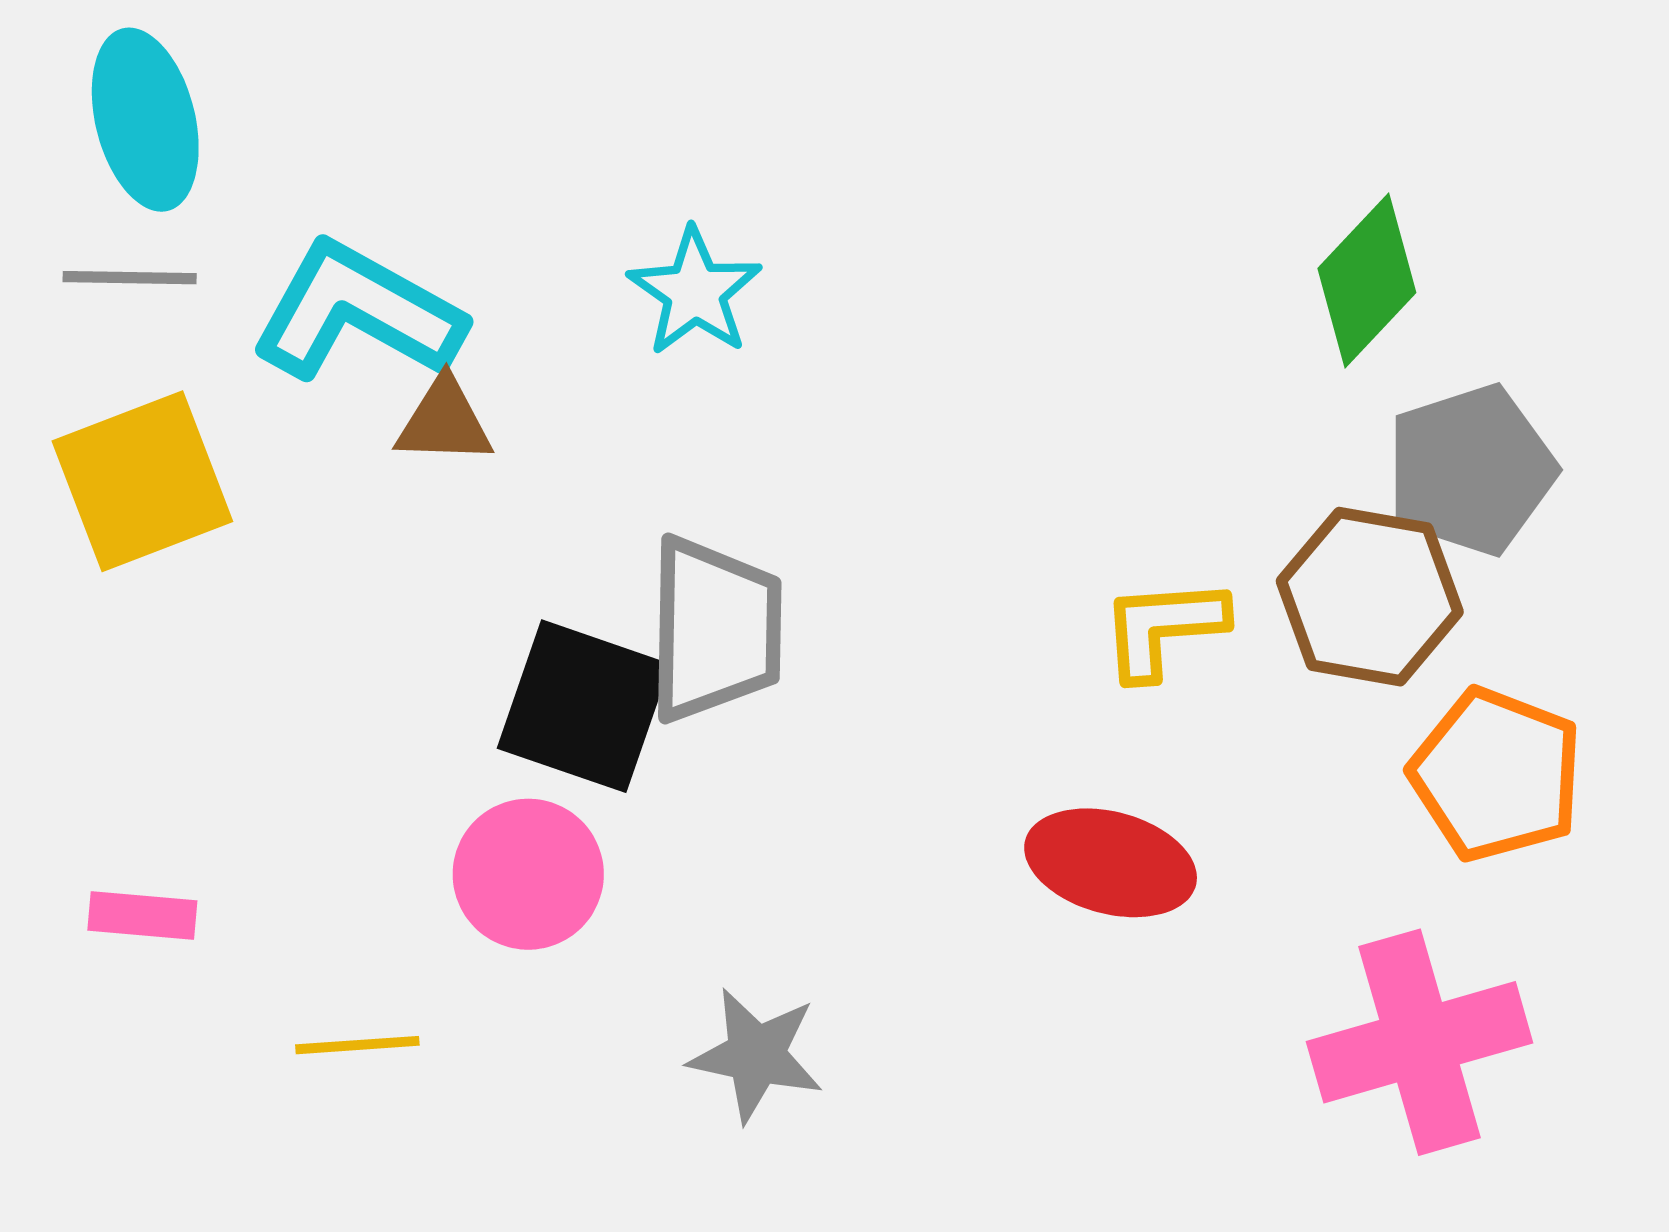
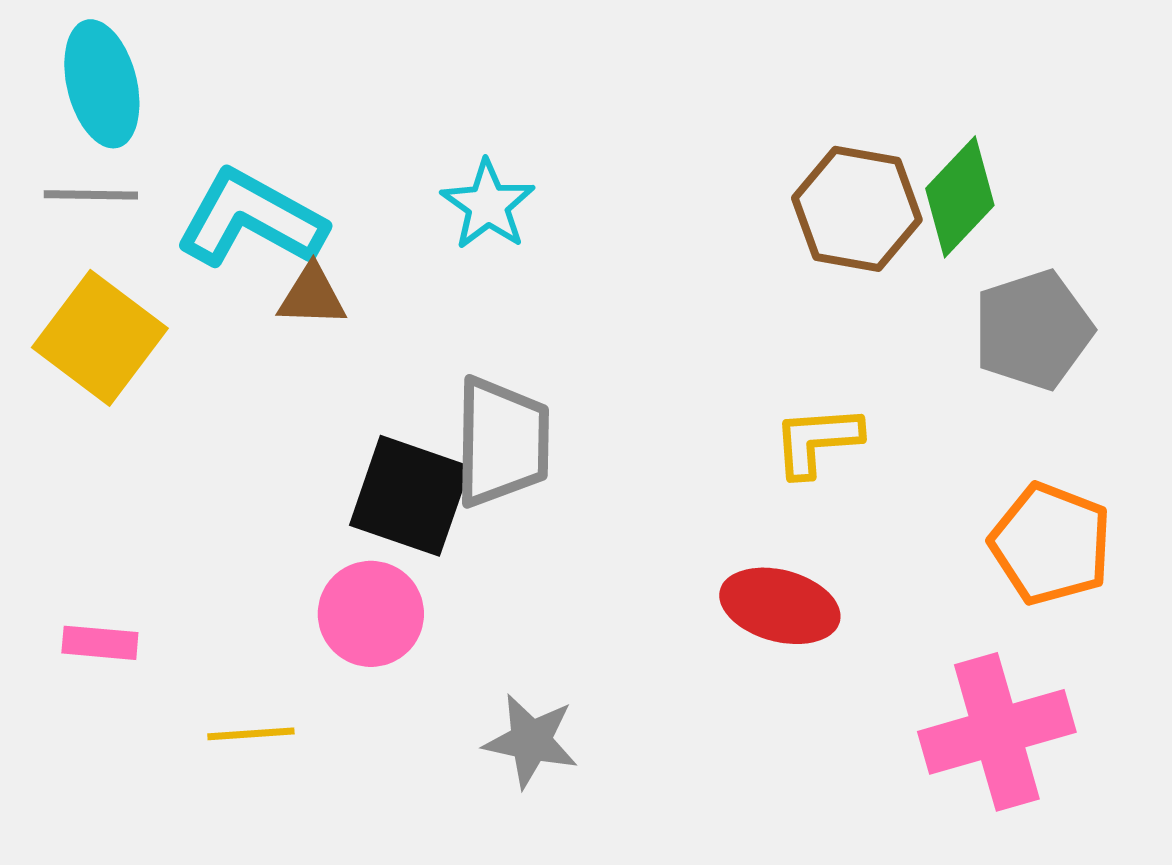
yellow square: (142, 481) -> (100, 338), turned -32
brown hexagon: (1370, 597) -> (857, 209), moved

